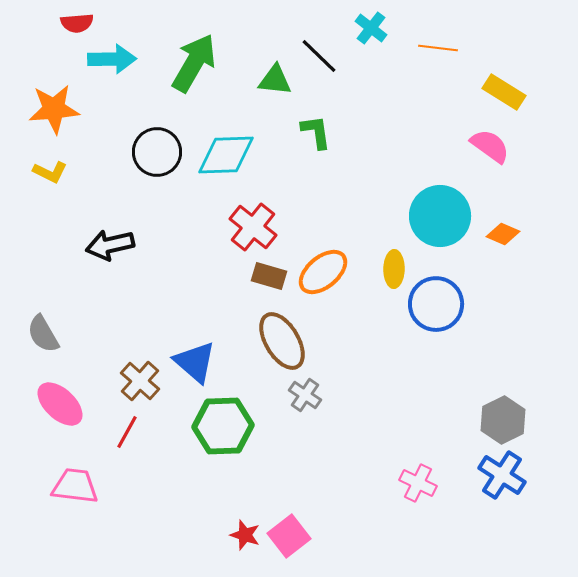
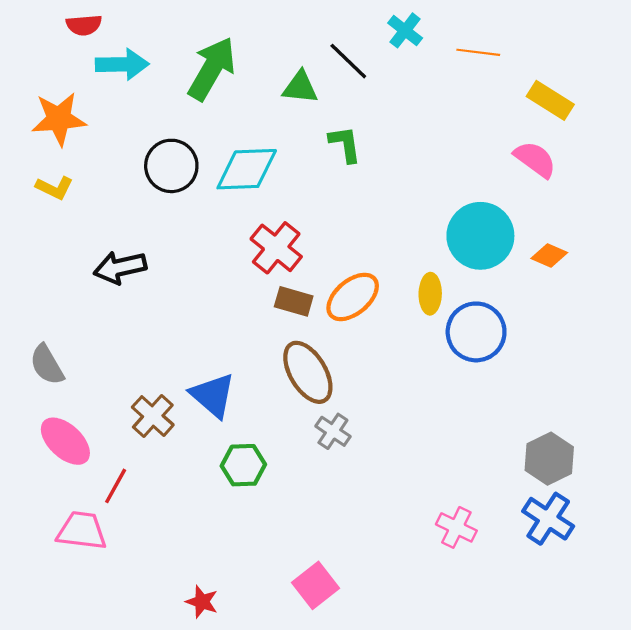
green hexagon: (223, 426) -> (243, 465), size x0.7
red line: (127, 432) -> (116, 486), moved
red star: (245, 535) -> (202, 602), moved

